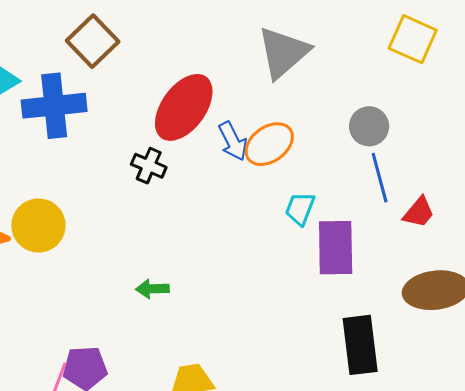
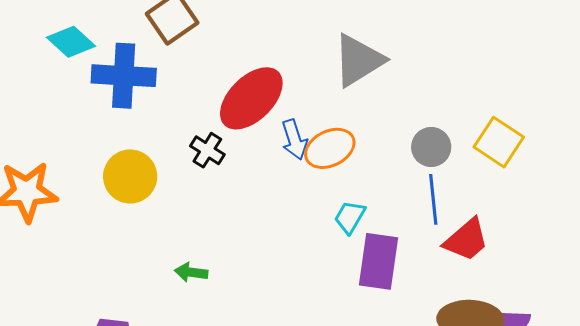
yellow square: (413, 39) -> (499, 142), moved
red trapezoid: (419, 212) -> (466, 240), size x1.4
yellow circle: (38, 226) -> (130, 177), moved

